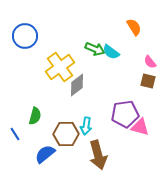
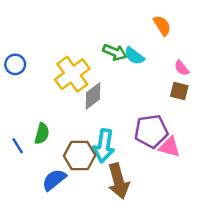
blue circle: (25, 36) -> (15, 64), moved, size x0.7
cyan arrow: (86, 126) -> (104, 146), size x1.5
blue line: (15, 134) -> (18, 146), moved

